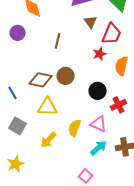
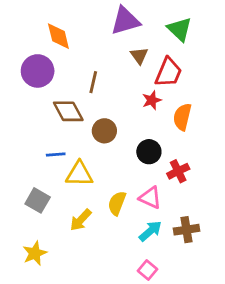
purple circle: (18, 33) -> (38, 71), size x1.5
brown diamond: (41, 80) -> (68, 111), moved, turned 50
blue line: (13, 93) -> (56, 154), moved, turned -64
pink square: (86, 176) -> (148, 270), moved

